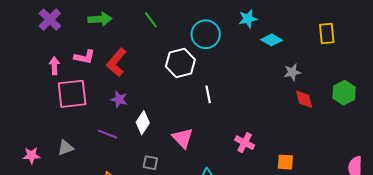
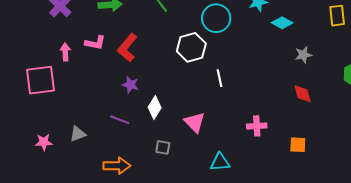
pink square: (72, 94) -> (40, 80), moved
red diamond: (304, 99) -> (303, 94), moved
pink cross: (245, 143) -> (257, 126), turned -30

